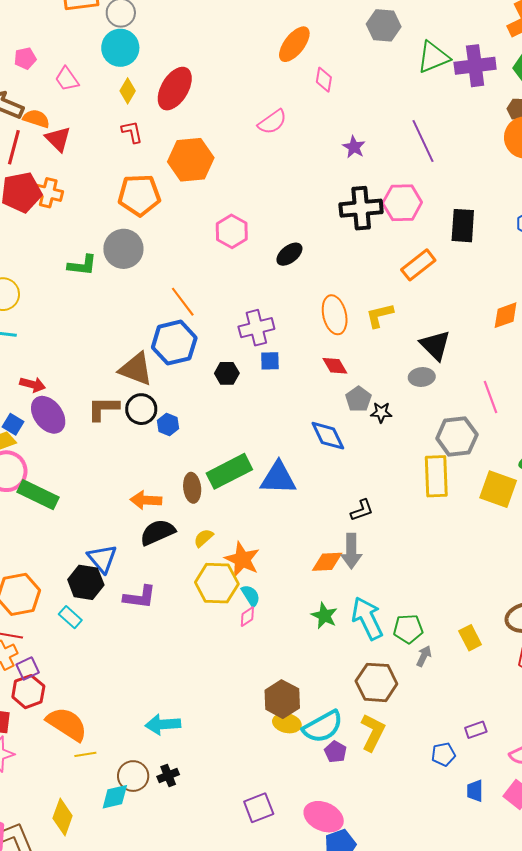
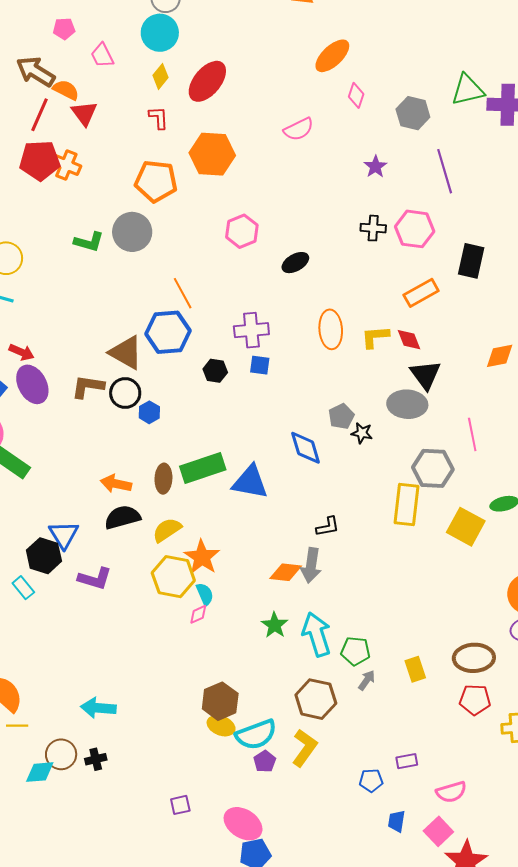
gray hexagon: (384, 25) -> (413, 113), moved
black cross: (361, 208) -> (373, 228), size x0.6
red diamond: (335, 366) -> (409, 340), moved
gray ellipse: (422, 377) -> (407, 404), size x1.5
yellow semicircle: (203, 538) -> (167, 530), size x1.4
purple square: (259, 808) -> (180, 805), size x0.7

